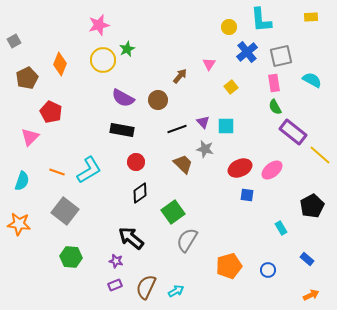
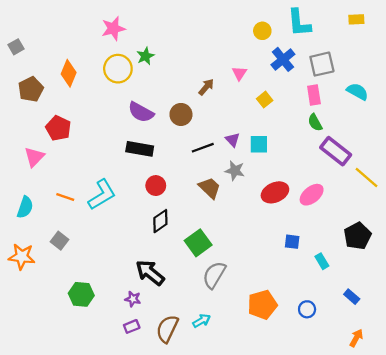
blue square: (247, 195) -> (292, 242), moved
gray square: (65, 211) -> (60, 241), moved, size x0.6
cyan arrow: (176, 291) -> (202, 321), moved
orange arrow: (311, 295) -> (356, 338), turned -35

